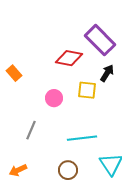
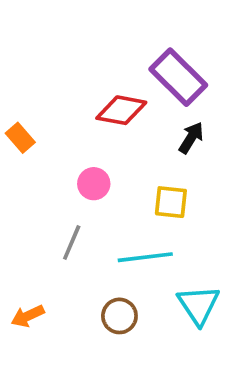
yellow square: (87, 90) -> (171, 202), moved
gray line: (31, 130) -> (72, 242), moved

